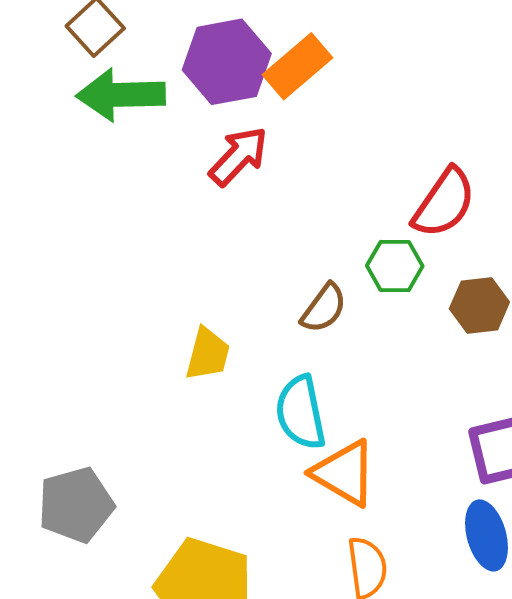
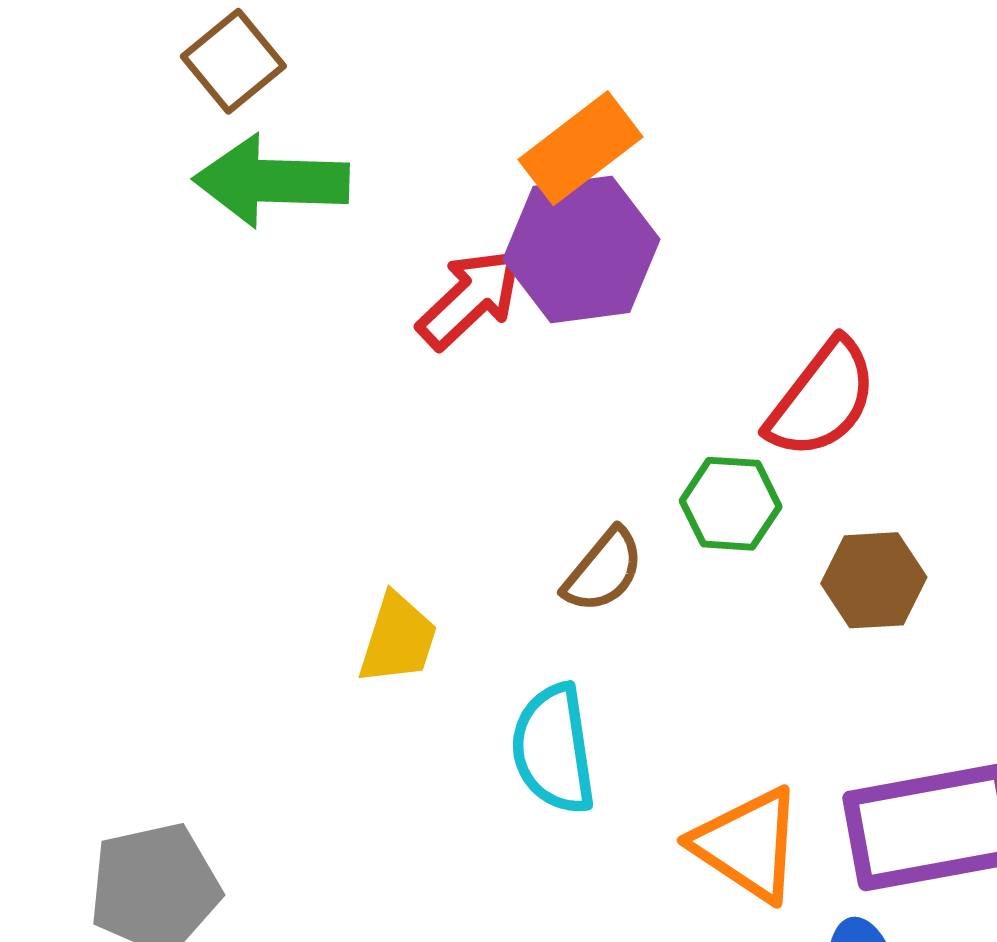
purple hexagon: (227, 62) -> (581, 249), moved
orange triangle: (344, 473) -> (748, 844), moved

